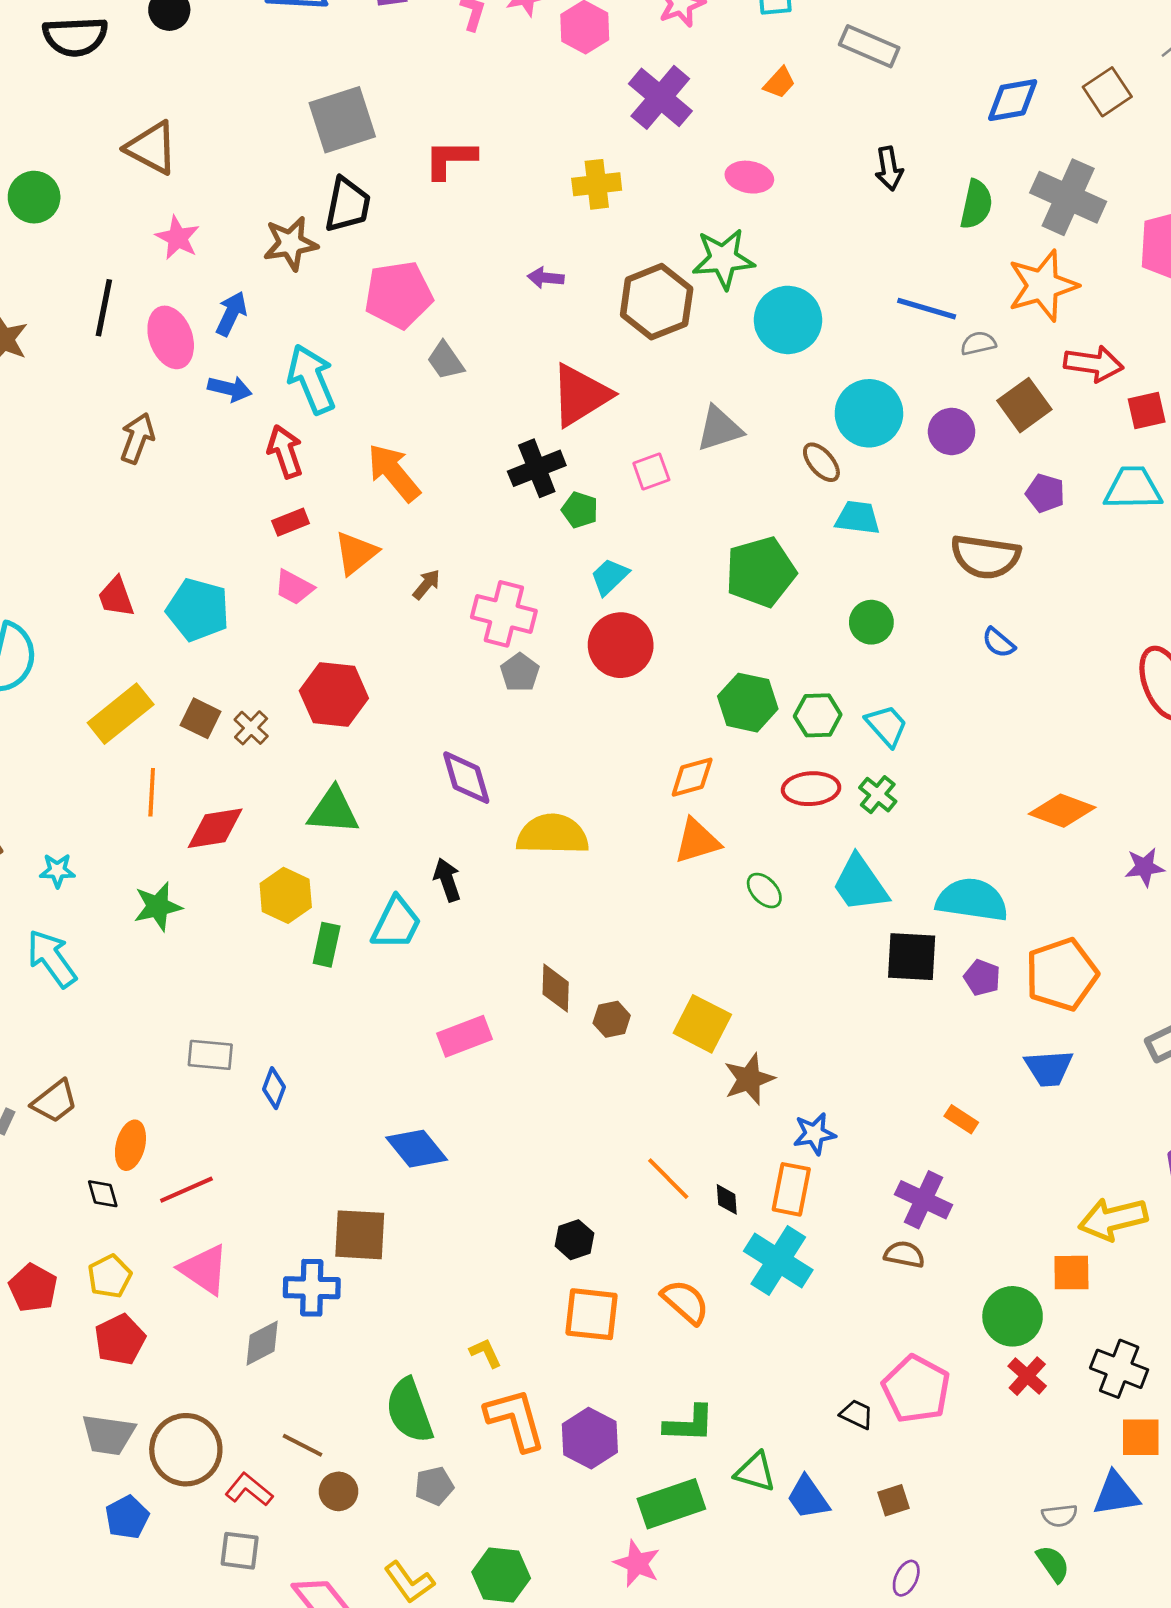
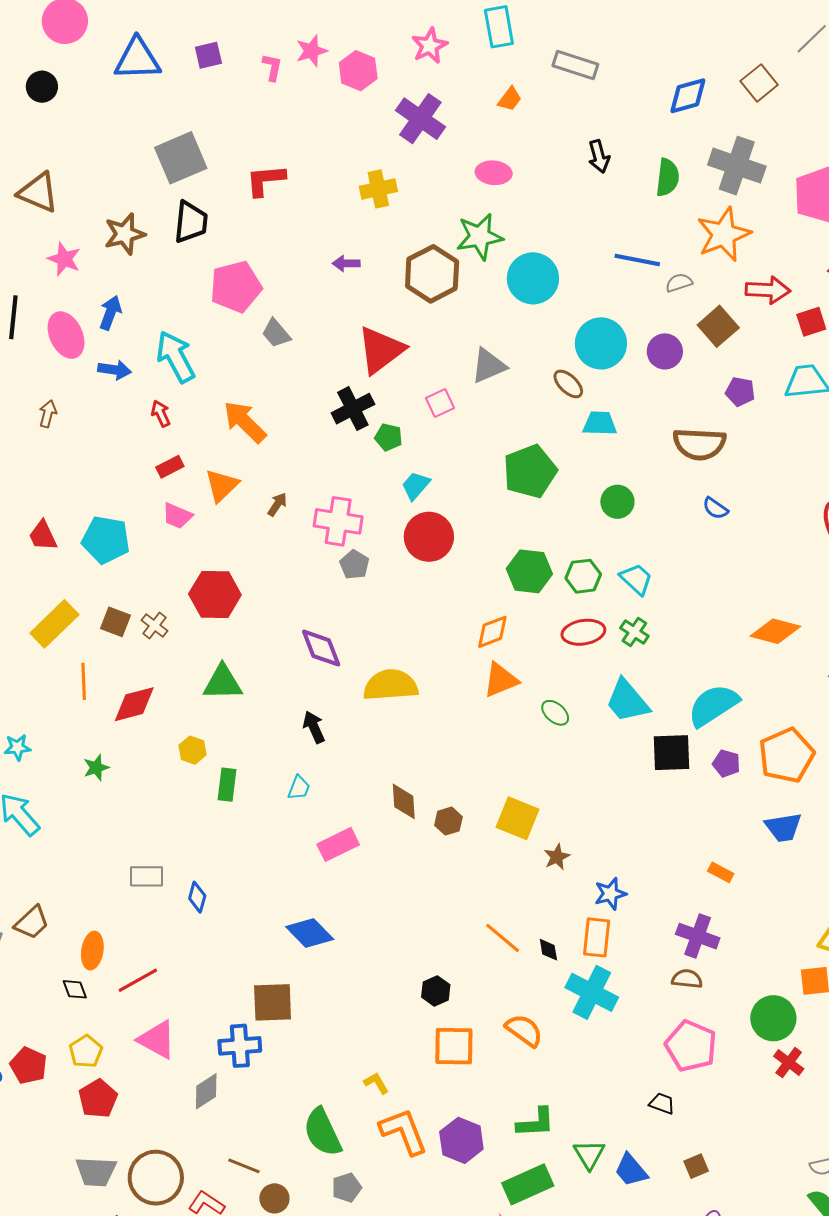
brown star: (290, 243) -> (125, 234), moved
brown arrow: (137, 438) -> (48, 414), size x0.7
red arrow: (285, 452) -> (161, 414), size x0.7
yellow hexagon: (286, 895) -> (193, 750), size x0.7
cyan semicircle: (972, 900) -> (713, 705), turned -36
green star: (158, 907) -> (96, 768), size x0.7
cyan trapezoid: (396, 923) -> (299, 788), moved, size x0.6
brown star: (749, 1079) -> (557, 857), size x0.7
pink pentagon: (916, 1389) -> (691, 1046), moved
green triangle: (755, 1472) -> (589, 1154), turned 48

